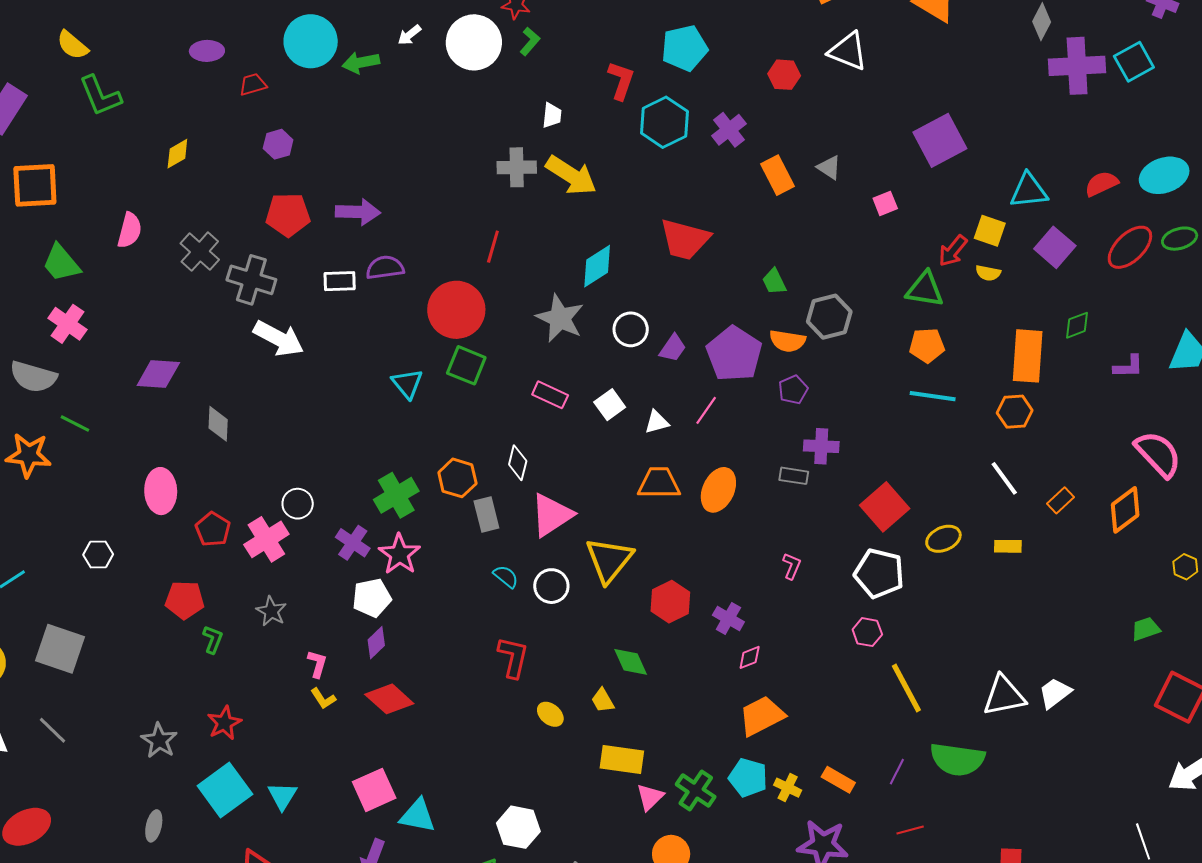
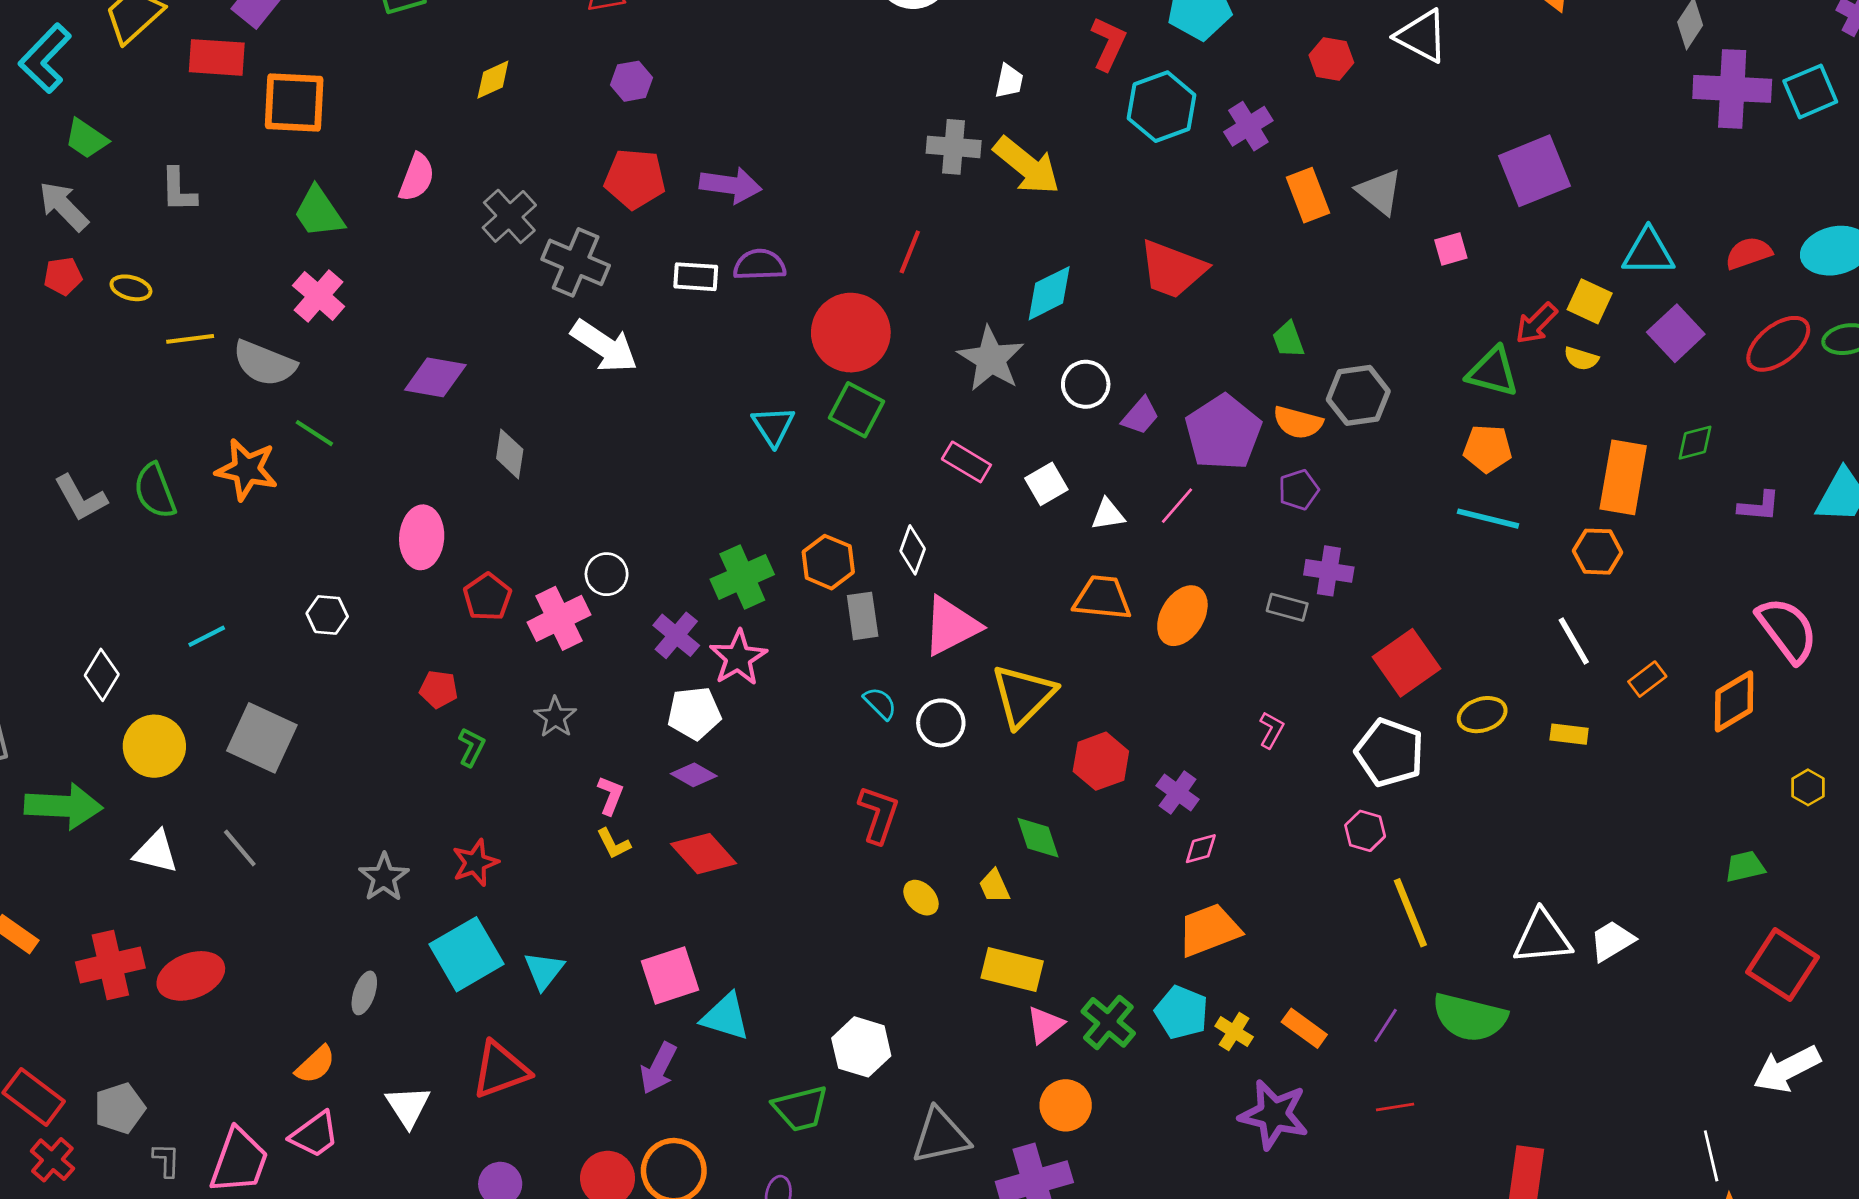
gray triangle: (829, 167) -> (1380, 192), size x1.4
red pentagon: (185, 600) -> (439, 689), size x0.7
purple diamond: (376, 643) -> (694, 775), turned 68

